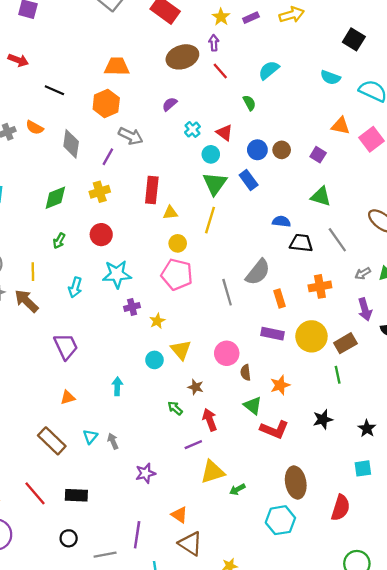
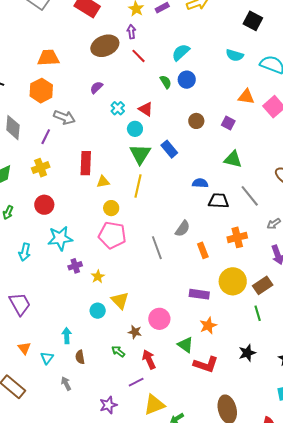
blue circle: (257, 150) -> (187, 80), moved
gray semicircle: (258, 272) -> (183, 229), size x0.7
purple rectangle: (273, 334) -> (199, 294), moved
pink circle: (227, 353) -> (159, 319), moved
brown semicircle: (246, 372) -> (80, 357), moved
orange triangle: (68, 397) -> (24, 348), turned -48
cyan triangle: (90, 437) -> (47, 358), moved
purple star: (145, 473) -> (108, 405), moved

